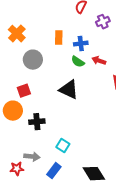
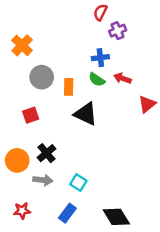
purple cross: (103, 22) -> (118, 31), moved
orange rectangle: (59, 38) -> (69, 87), moved
orange circle: (13, 111) -> (17, 160), moved
black cross: (37, 122) -> (47, 153), turned -35
gray arrow: (32, 157) -> (43, 180), moved

